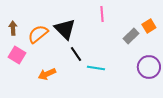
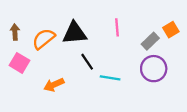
pink line: (102, 14) -> (117, 27), moved
black triangle: (65, 29) -> (75, 33), turned -50
purple circle: (149, 67) -> (154, 69), moved

